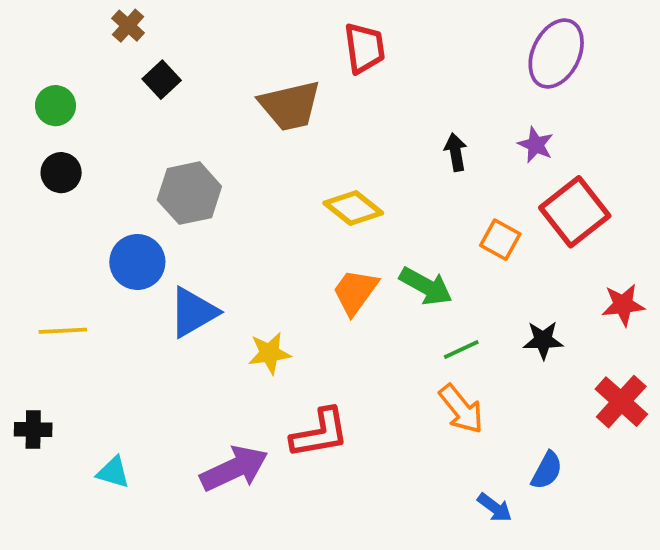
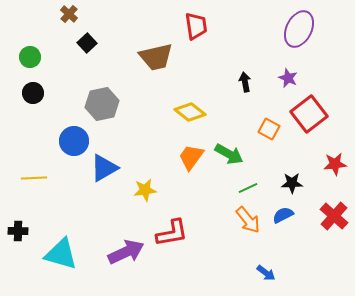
blue semicircle: (547, 470) -> (283, 215), moved, turned -145
cyan triangle: (113, 472) -> (61, 254), size x1.8

